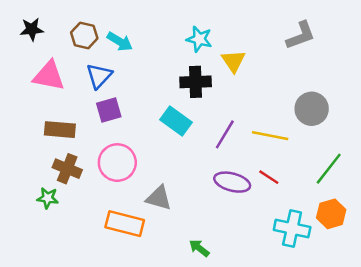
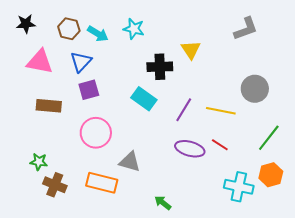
cyan star: (199, 39) -> (134, 29), moved
brown cross: (67, 169) -> (55, 185), moved

